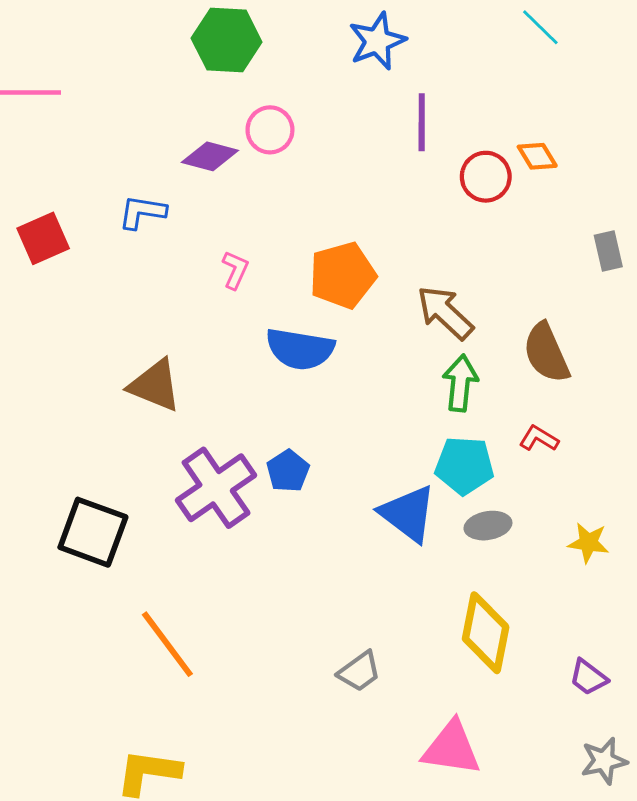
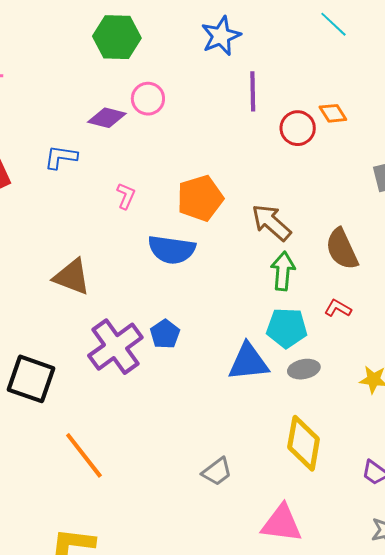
blue triangle: (408, 514) -> (248, 362), turned -42

